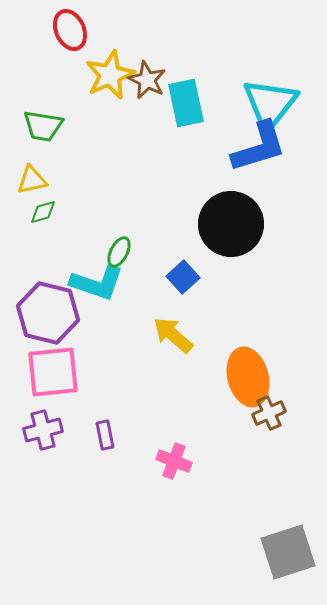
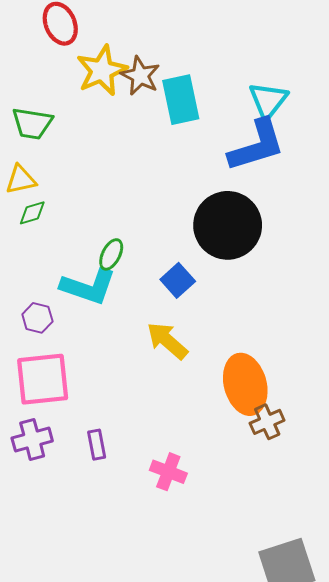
cyan triangle: (270, 104) -> (268, 101), size x0.7
purple hexagon: (48, 313) -> (37, 318), size x0.5

